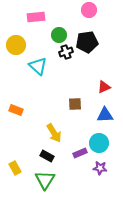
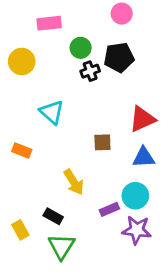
cyan triangle: (38, 66) -> (52, 112), moved
red triangle: (104, 87) -> (142, 119), size x1.5
black rectangle: (47, 156) -> (53, 216), moved
purple star: (100, 168) -> (137, 230), size x1.5

